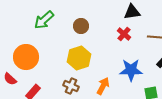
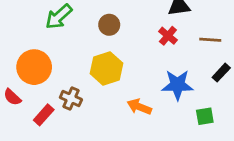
brown cross: (71, 86) -> (71, 99), moved
orange arrow: (103, 86) -> (139, 107), turned -96

